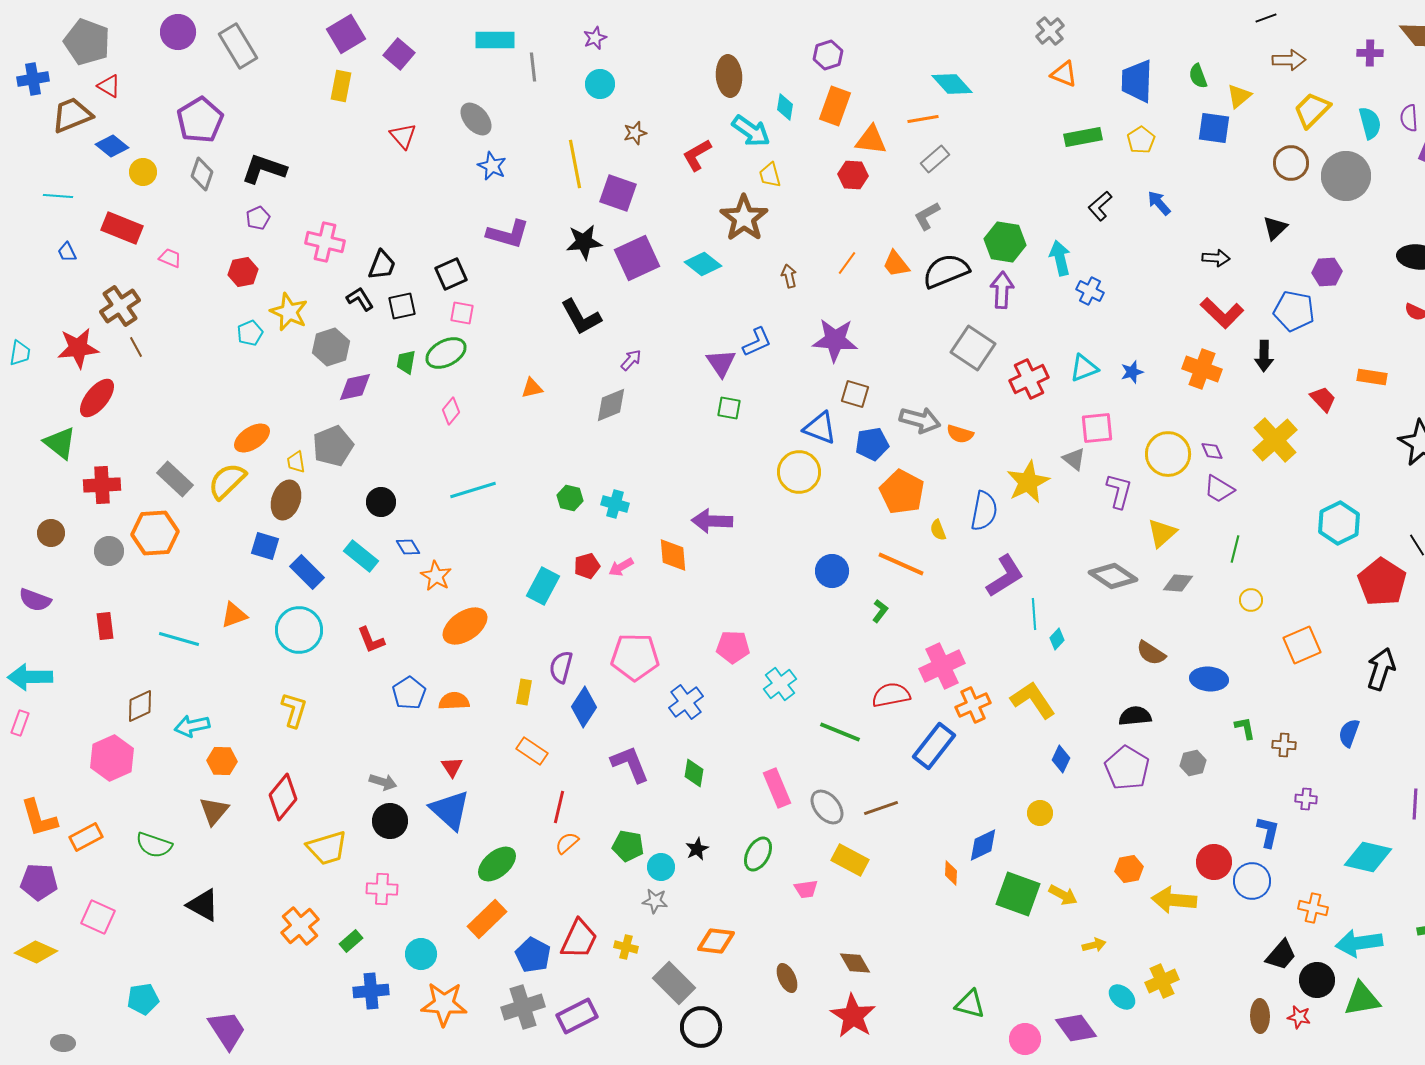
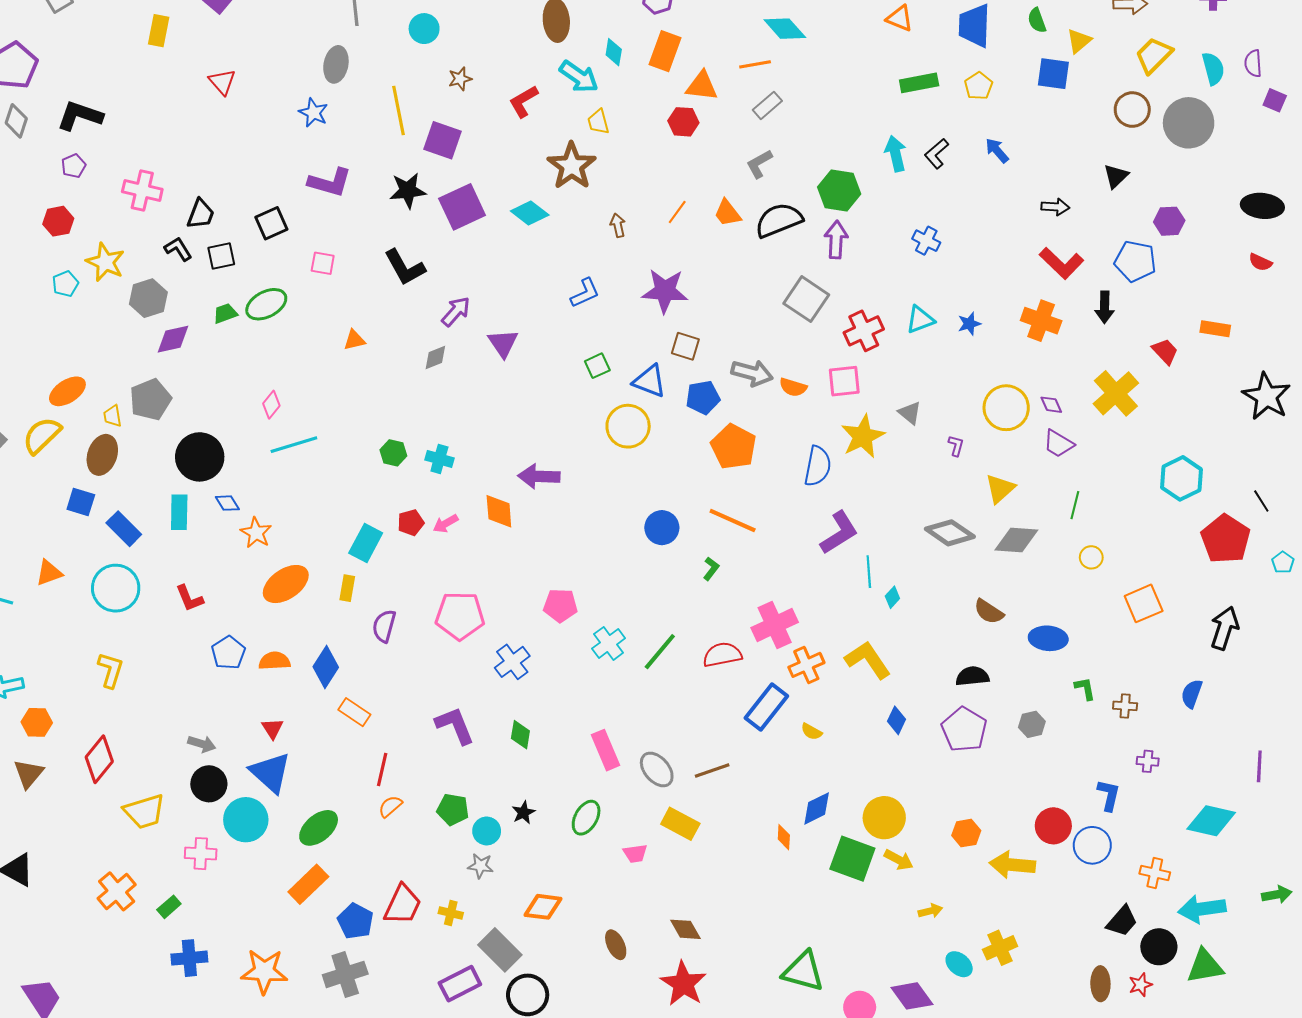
gray ellipse: (476, 119) -> (336, 64), moved, turned 52
cyan arrow: (1060, 258) -> (896, 154), moved
pink square: (462, 313) -> (323, 263), moved
purple arrow: (631, 360) -> (456, 311), size x1.4
green trapezoid: (406, 362) -> (225, 313), turned 60
purple triangle: (721, 363) -> (503, 343), moved
gray diamond: (611, 405) -> (435, 358), size x0.7
green square: (729, 408) -> (597, 366), moved, turned -35
pink diamond: (451, 411) -> (271, 405), moved
pink square: (1097, 428) -> (844, 381), moved
purple L-shape: (1119, 491) -> (956, 446), size x0.6
black circle: (381, 502) -> (200, 457), size x1.6
yellow semicircle: (938, 530) -> (811, 732), moved, turned -40
cyan rectangle: (361, 556) -> (179, 512), turned 52
gray diamond: (1178, 583) -> (1016, 540), size x1.4
yellow rectangle: (524, 692) -> (347, 588), moved
blue diamond: (584, 707) -> (326, 667), moved
green line: (840, 732) -> (660, 652), moved, turned -72
yellow circle: (1040, 813) -> (884, 818), moved, size x1.6
cyan circle: (421, 954) -> (246, 820), moved, size x1.4
green triangle: (970, 1004) -> (803, 971), size x1.4
purple rectangle: (577, 1016) -> (460, 984), moved
red star: (1299, 1017) -> (1140, 985), turned -30

